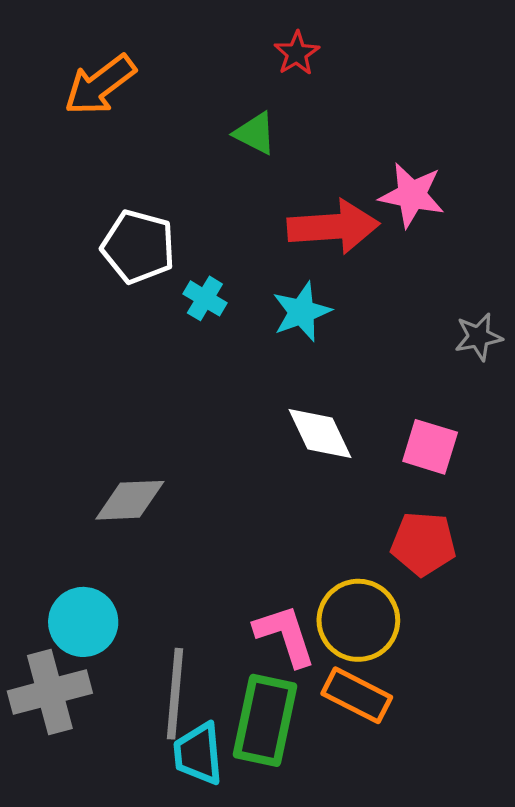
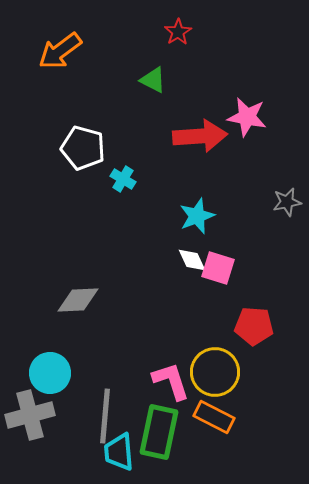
cyan star: (302, 312) -> (197, 216), moved
white diamond: (320, 434) -> (192, 260), size x0.7
pink square: (430, 447) -> (218, 268), moved

